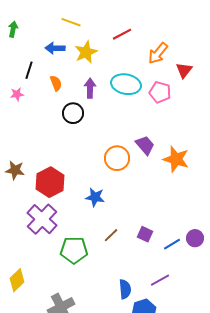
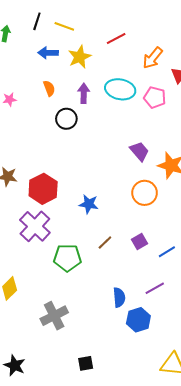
black line: (29, 70) -> (37, 21), moved
orange circle: (117, 158) -> (145, 193), moved
purple square: (145, 234) -> (139, 242), turned 35

